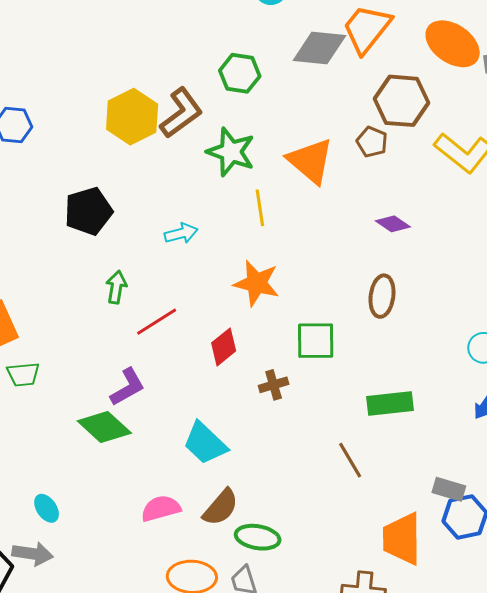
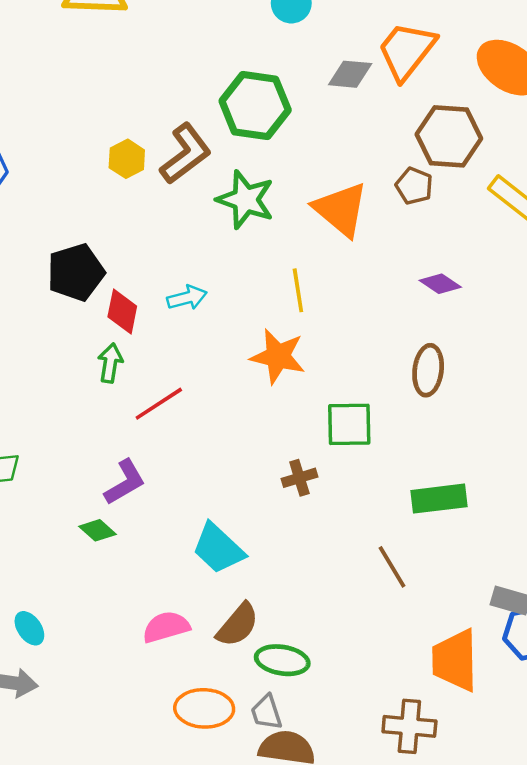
gray diamond: (319, 48) -> (350, 74), size x0.7
green hexagon: (240, 73) -> (255, 106), size x1.4
yellow hexagon: (132, 117) -> (127, 159), size x0.6
yellow line: (260, 208) -> (298, 290), moved
red diamond: (224, 347) -> (122, 312), moved, turned -39
green diamond: (104, 427) -> (98, 530), size x0.6

